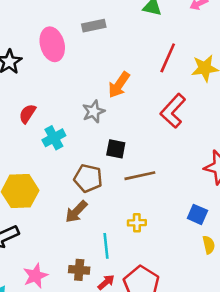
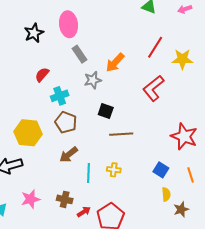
gray rectangle: (94, 26) -> (80, 54), moved, turned 60
brown pentagon: (88, 178) -> (66, 122), moved
cyan line: (106, 246) -> (88, 173), moved

